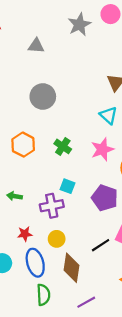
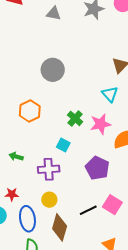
gray triangle: (36, 46) -> (54, 13), moved
green cross: (63, 146) -> (75, 118), moved
cyan square: (68, 186) -> (63, 145), moved
red star: (25, 234) -> (12, 194), moved

